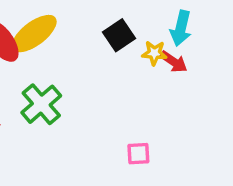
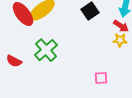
yellow star: (154, 53) -> (120, 40), moved

